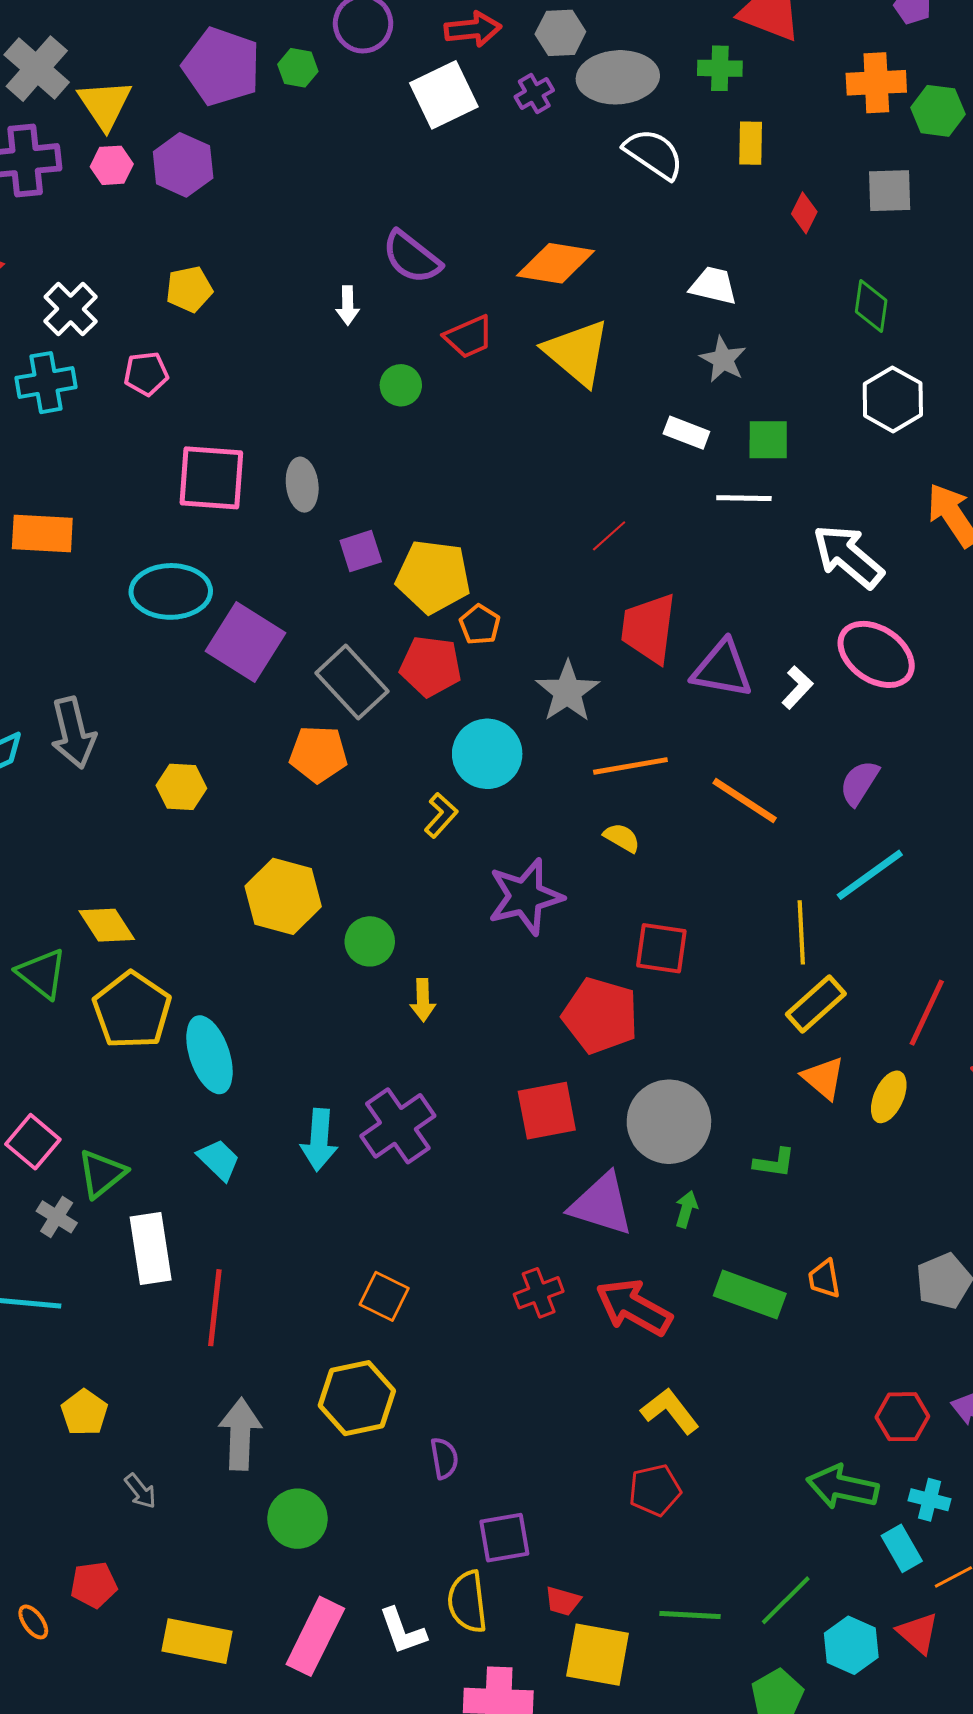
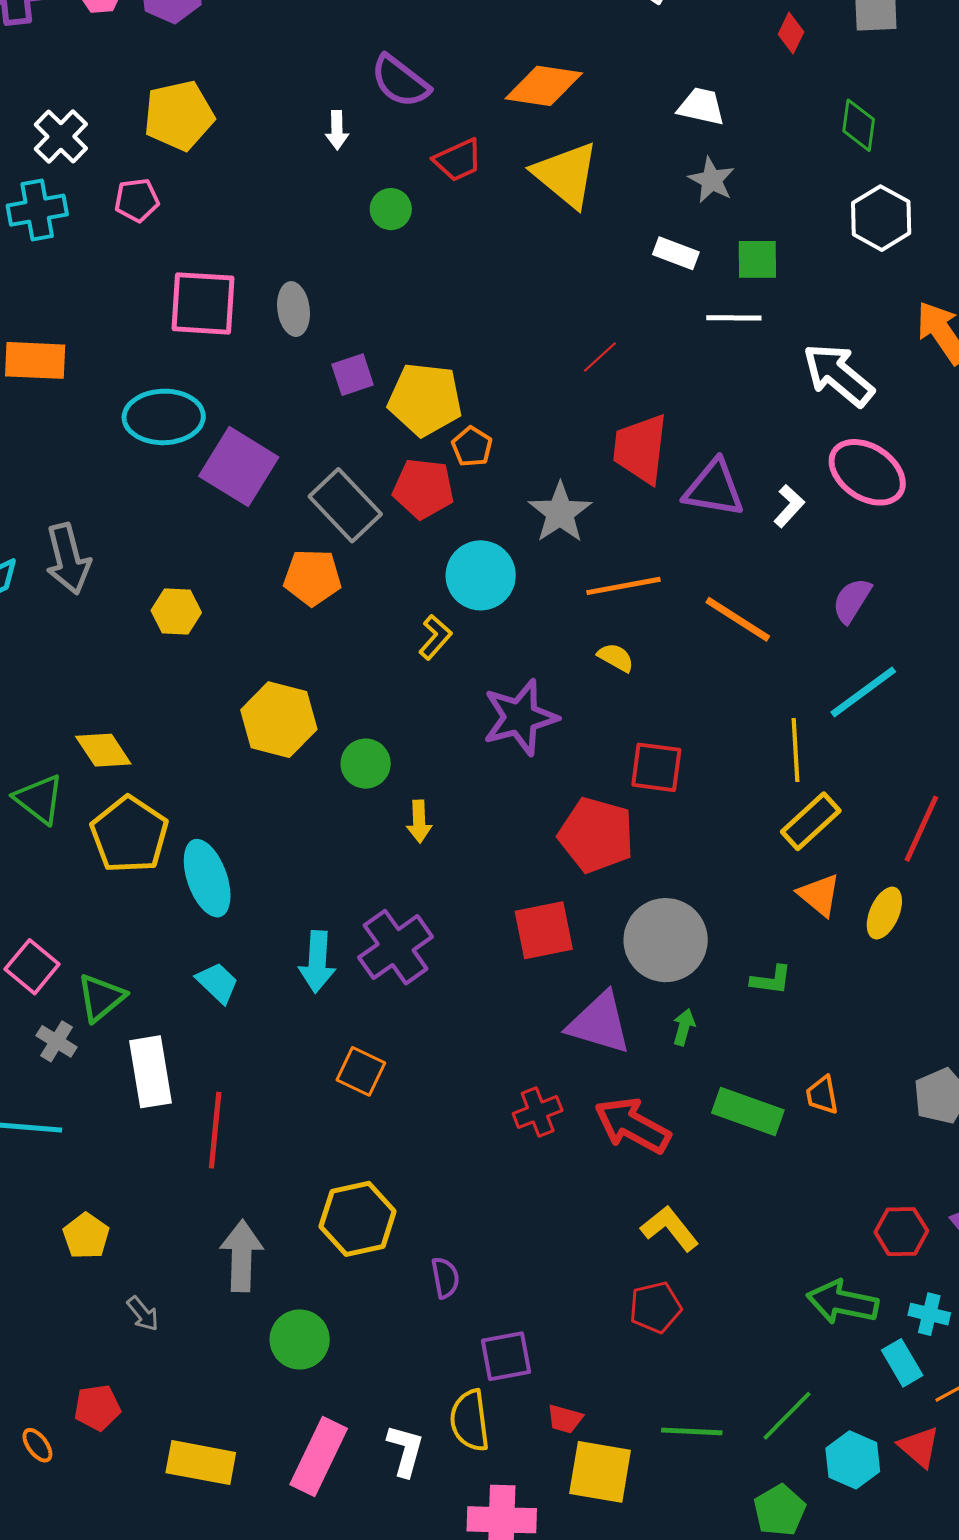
yellow pentagon: (189, 289) -> (179, 115), size x1.5
orange square: (384, 1296) -> (361, 1071), moved
white L-shape: (402, 1631) -> (405, 1450), turned -144

